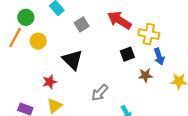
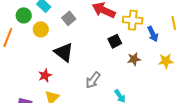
green circle: (26, 17) -> (24, 15), moved
yellow circle: (38, 41) -> (41, 29), moved
blue arrow: (159, 57) -> (153, 34), moved

